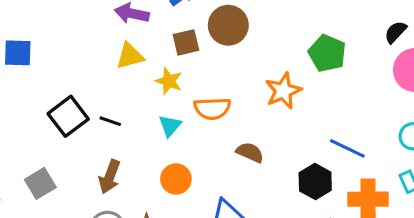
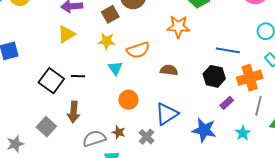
yellow triangle: (130, 56) -> (66, 34), moved
orange star: (283, 91) -> (178, 27), turned -30
brown arrow: (110, 177) -> (74, 112), moved

